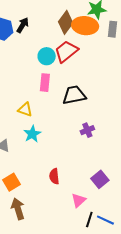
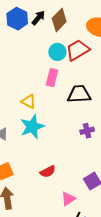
brown diamond: (66, 22) -> (59, 20), moved
cyan star: (32, 134) -> (32, 127), size x1.4
red semicircle: (54, 176) -> (48, 172), turned -119

